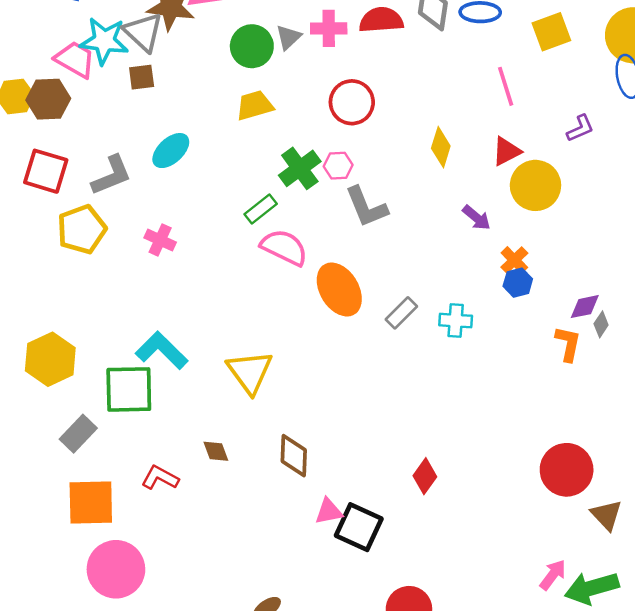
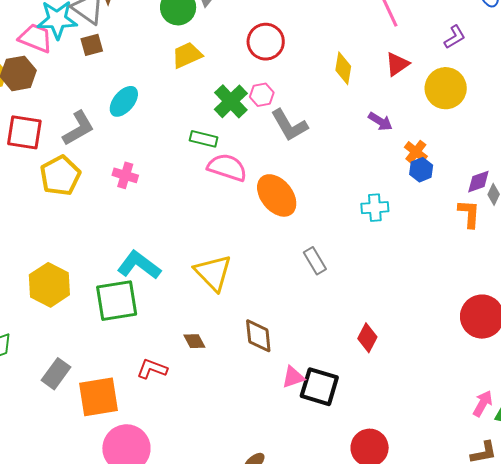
yellow circle: (535, 185) -> (446, 88), moved
green rectangle: (261, 209) -> (204, 139), turned 60
gray rectangle: (401, 313) -> (315, 261), moved, turned -68
gray rectangle: (78, 434) -> (56, 374), moved

